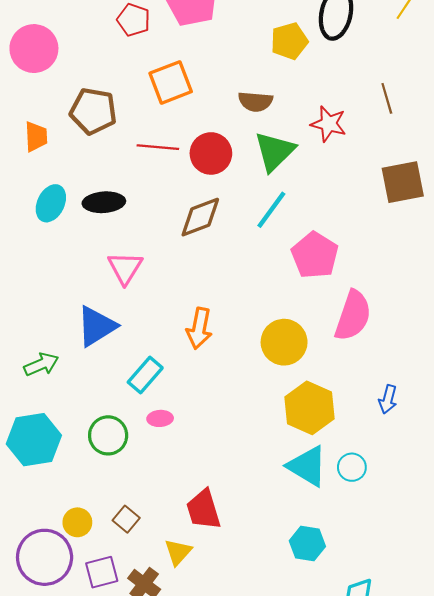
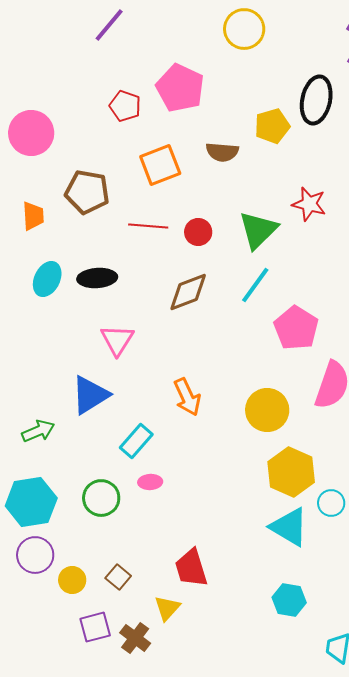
brown semicircle: (255, 102) -> (222, 152), moved
red circle: (211, 153) -> (198, 232), size x0.7
orange arrow: (199, 328) -> (187, 397), turned -36
cyan circle: (352, 467) -> (331, 503), moved
purple circle: (45, 557) -> (35, 555), moved, size x0.7

